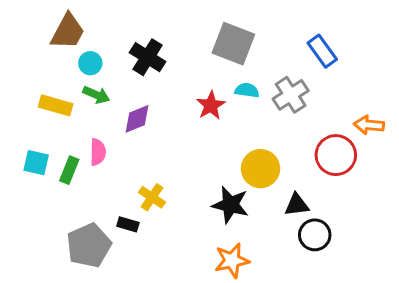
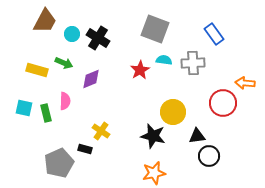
cyan circle: (90, 63) -> (72, 34), moved
gray cross: (291, 95) -> (193, 63), turned 30
green rectangle: (69, 170) -> (46, 113), turned -36

